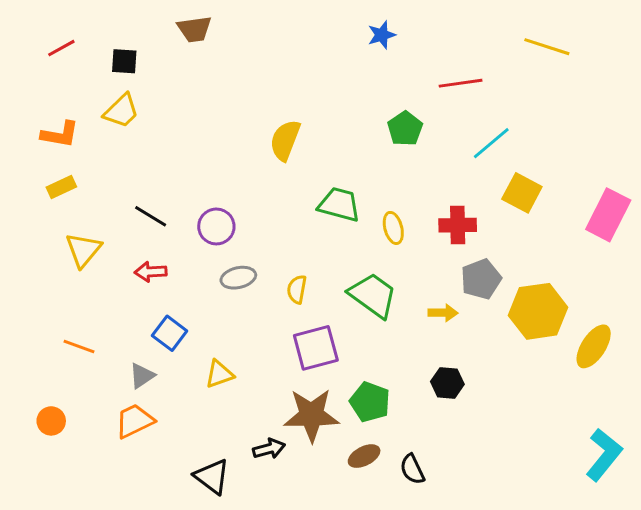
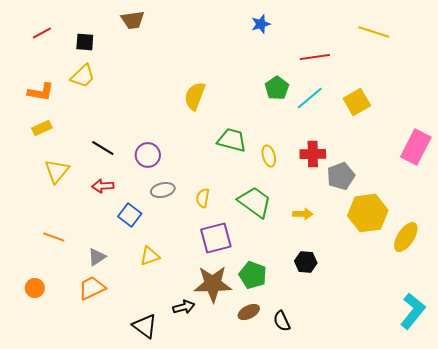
cyan line: (491, 143) -> (310, 98), moved
yellow square: (522, 193) -> (357, 102), moved, turned 32
gray pentagon: (481, 279) -> (341, 176), moved
blue square: (170, 333) -> (130, 215), moved

